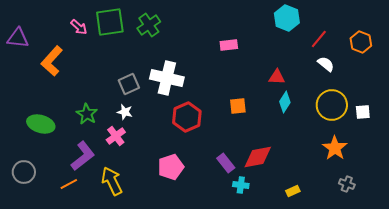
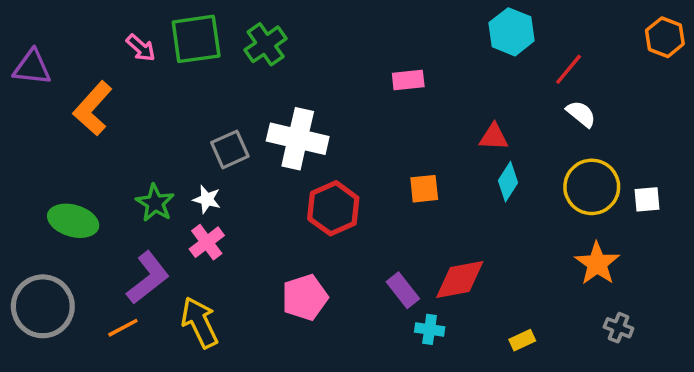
orange hexagon: (361, 42) -> (665, 37), moved
white star: (125, 112) -> (207, 199), moved
gray circle: (24, 172) -> (43, 306), size x1.5

